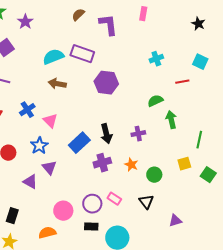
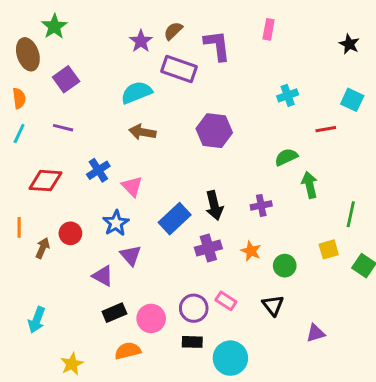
purple star: (25, 22) -> (141, 41), moved
purple rectangle: (82, 54) -> (179, 69), moved
black rectangle: (12, 216) -> (114, 313), moved, turned 49

